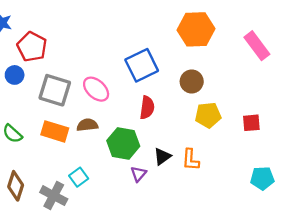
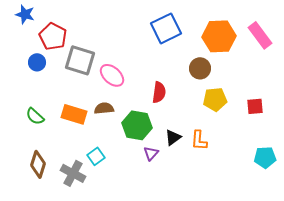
orange hexagon: (196, 29) -> (219, 36), moved
blue square: (142, 65) -> (166, 28), moved
gray square: (55, 90) -> (80, 60), moved

